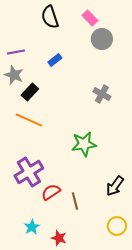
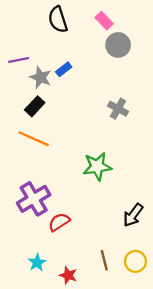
gray star: (14, 75) -> (41, 77), moved
brown line: (75, 201) -> (104, 260), moved

